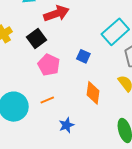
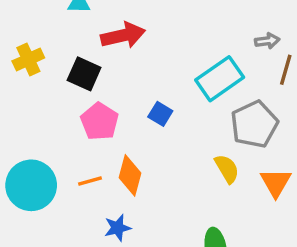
black square: (37, 38) -> (84, 74), turned -36
orange diamond: (93, 93) -> (130, 175), moved

